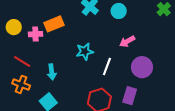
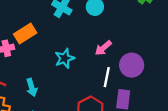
pink arrow: (127, 41) -> (103, 48), moved
white line: (107, 67) -> (107, 77), moved

